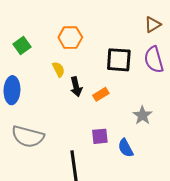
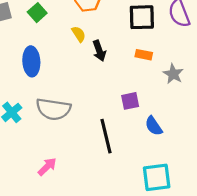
orange rectangle: (101, 94) -> (144, 55), moved, turned 49
blue semicircle: (126, 148) -> (154, 126), moved

